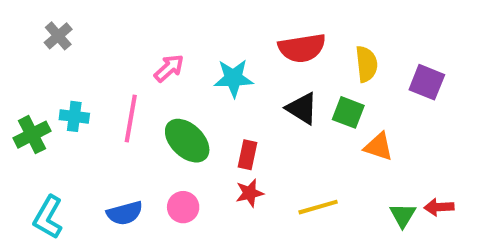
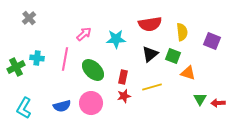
black triangle: (302, 108) -> (150, 54), turned 48
pink circle: (183, 207) -> (91, 103), size x1.5
yellow line: (318, 207) -> (152, 87), moved
green triangle: (403, 215) -> (200, 99), moved

